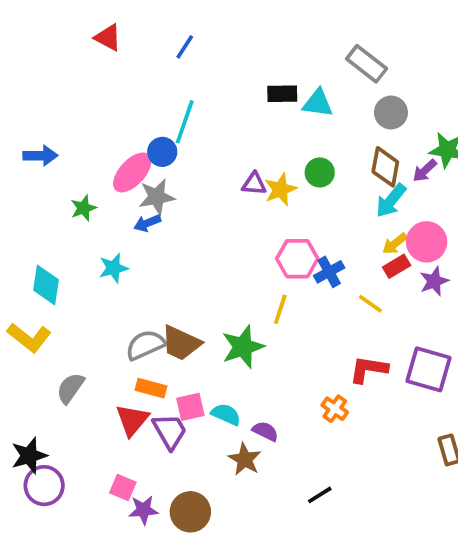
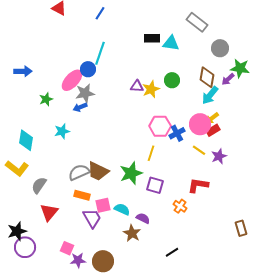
gray circle: (391, 112) -> (220, 48), moved
pink circle: (427, 242) -> (200, 124), moved
purple star: (434, 281) -> (219, 156), moved
purple square: (428, 369) -> (155, 185), moved, size x0.7
gray semicircle: (70, 388) -> (39, 185), moved
red triangle: (132, 420) -> (49, 212), moved

